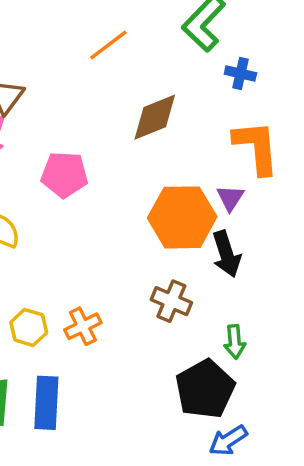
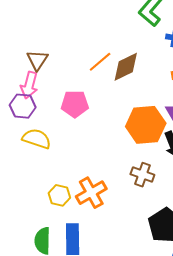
orange line: (108, 45) -> (100, 62), moved
orange cross: (83, 326) -> (91, 193), size x1.4

